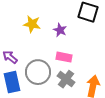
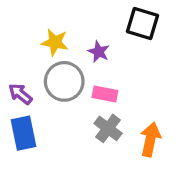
gray circle: (38, 72) -> (64, 81), moved

